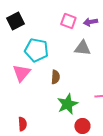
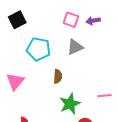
gray triangle: (82, 48) -> (75, 47), moved, turned -30
pink triangle: (21, 73) -> (15, 81), moved

